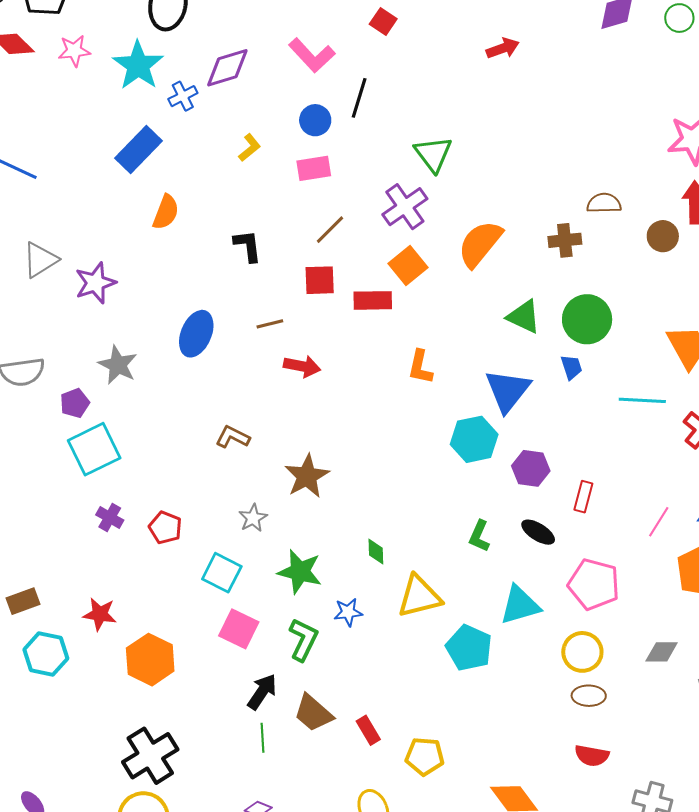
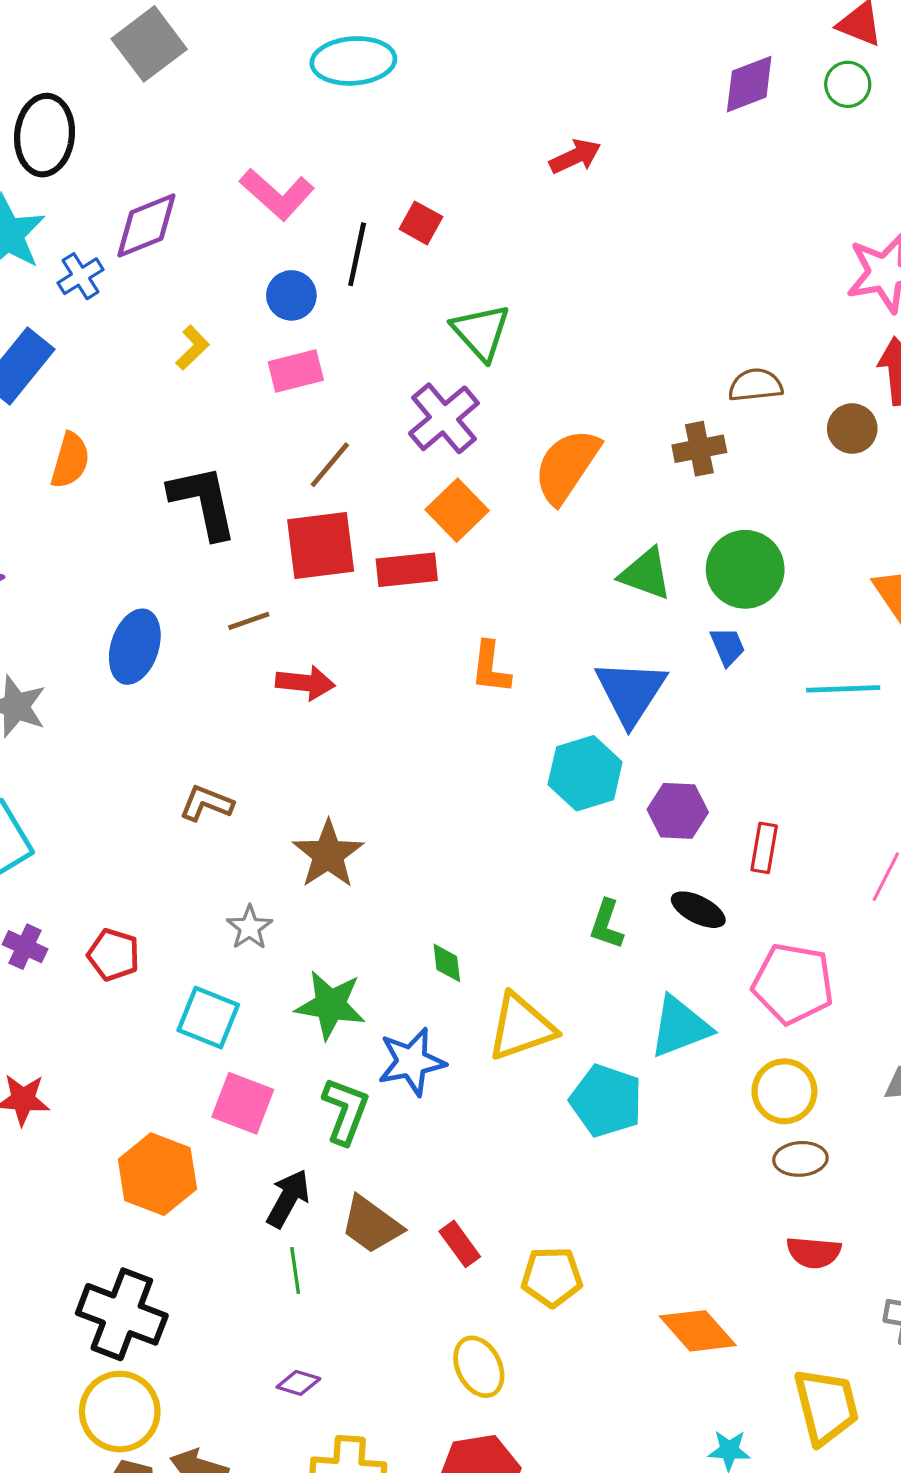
red square: (383, 22) -> (421, 223), moved
black L-shape: (248, 246) -> (203, 502), size x1.5
red square: (320, 280) -> (321, 545), size x1.4
blue star: (348, 612) -> (412, 1062), size x1.5
orange hexagon: (150, 660) -> (157, 1174), moved
black cross: (150, 756) -> (122, 1314), turned -32

